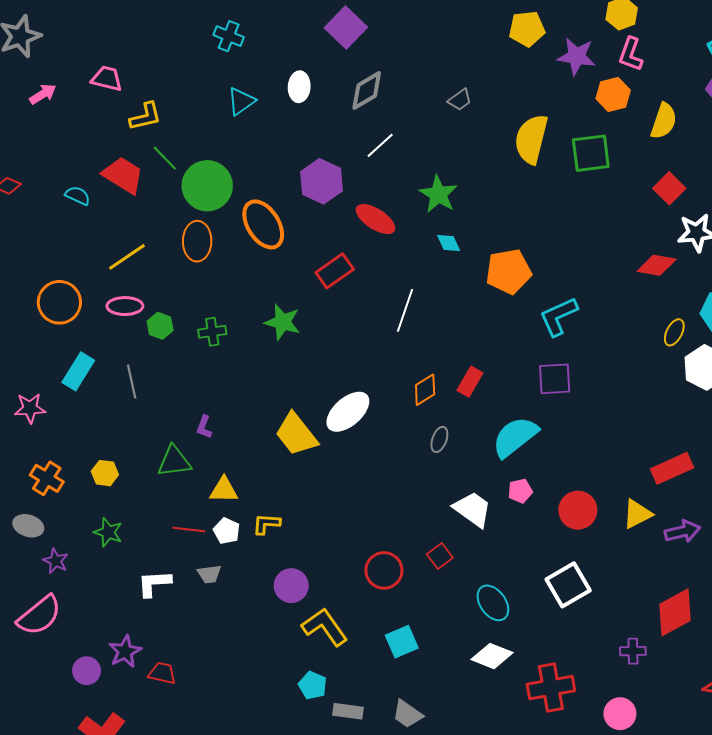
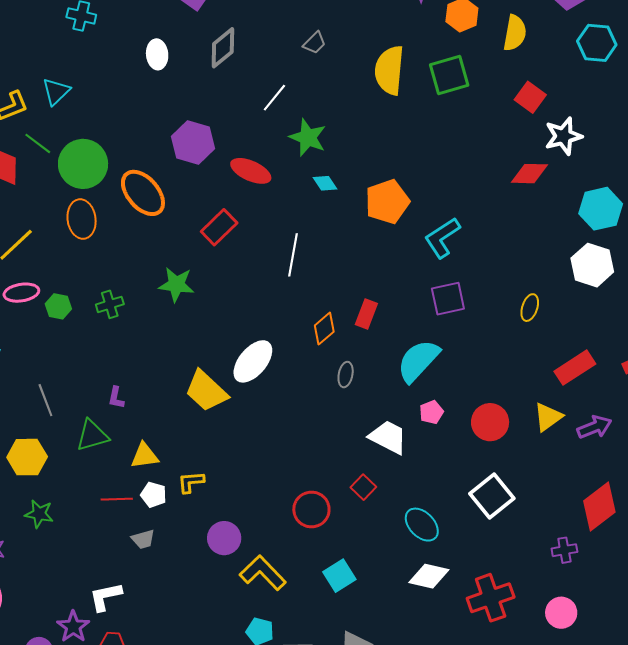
cyan triangle: (241, 101) -> (56, 92), moved
white line: (380, 145) -> (274, 98), moved
yellow ellipse: (674, 332) -> (530, 308), moved
gray line: (132, 382) -> (45, 400), moved
yellow hexagon: (105, 473) -> (27, 457), size x1.5
white L-shape: (154, 583) -> (105, 597), moved

